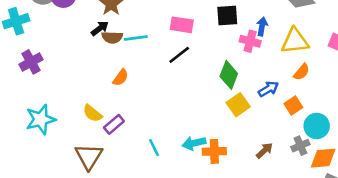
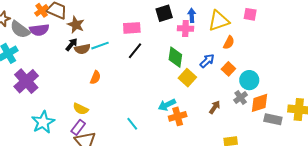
purple cross: (31, 62) -> (26, 81), size x1.4
purple rectangle: (114, 124) -> (78, 127), moved
cyan arrow: (194, 143) -> (167, 105), moved

